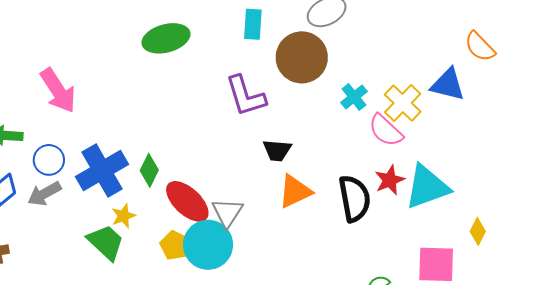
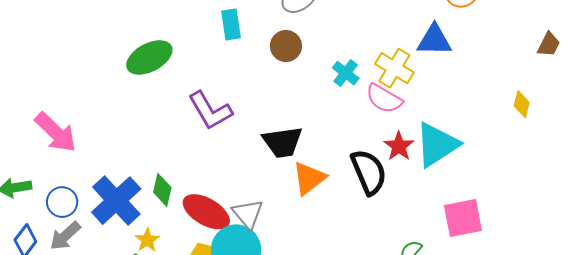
brown circle: (302, 57) -> (286, 46), size x0.6
purple L-shape: (246, 96) -> (210, 111), moved
black trapezoid: (277, 150) -> (282, 142), size x1.4
yellow diamond: (478, 231) -> (522, 104), moved

